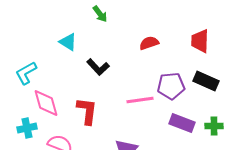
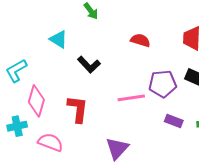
red semicircle: (149, 43) -> (140, 40), turned 36
pink diamond: (46, 103) -> (36, 101), turned 32
purple rectangle: (182, 123) -> (174, 121), size x0.7

